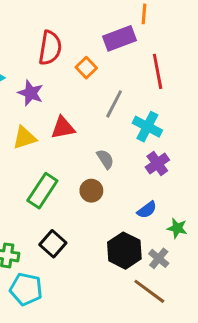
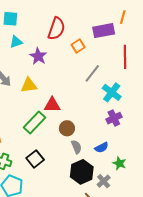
red triangle: (63, 128) -> (52, 105), moved
gray semicircle: (105, 159) -> (76, 147), moved

